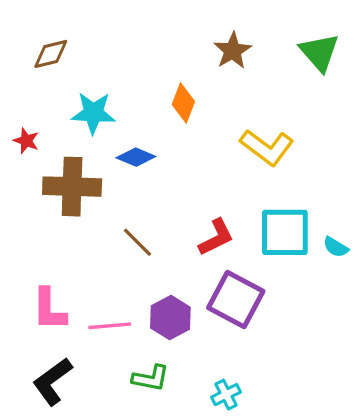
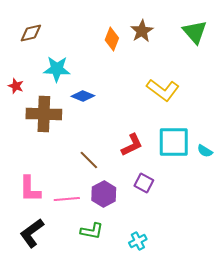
orange diamond: (183, 103) -> (112, 39), moved
brown line: (138, 242) -> (89, 160), moved
purple square: (236, 300) -> (144, 183), size x0.6

